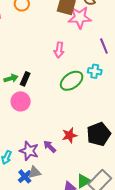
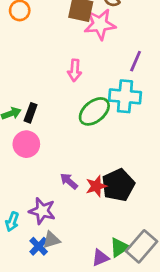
purple line: (104, 46) -> (136, 61), turned 49
cyan cross: (95, 71) -> (125, 96), size x1.6
black pentagon: (99, 134) -> (118, 185), moved
purple arrow: (50, 147) -> (69, 181), moved

